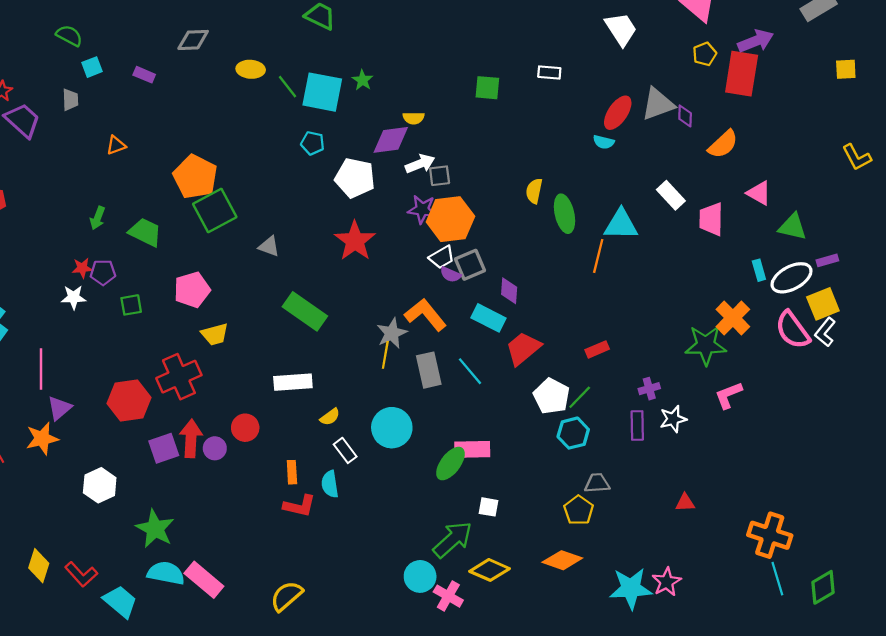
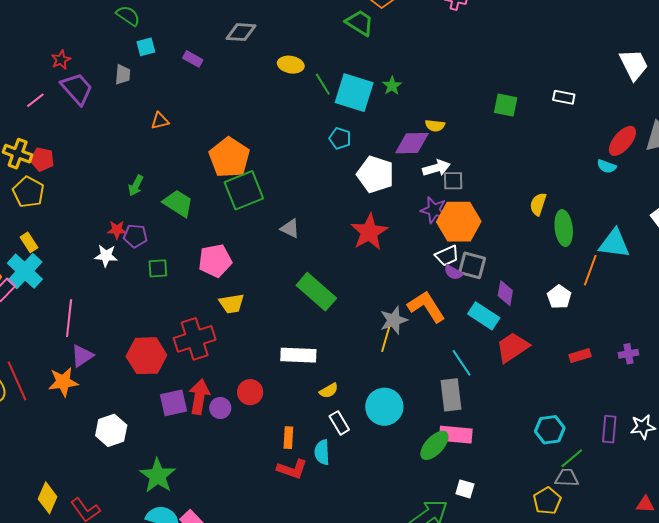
gray square: (470, 265) -> (472, 265), turned 32
gray rectangle: (429, 370) -> (451, 395), moved
purple cross: (649, 389) -> (628, 354), moved
white pentagon: (551, 396) -> (559, 297), moved, size x0.7
green line: (580, 397) -> (572, 458), moved

